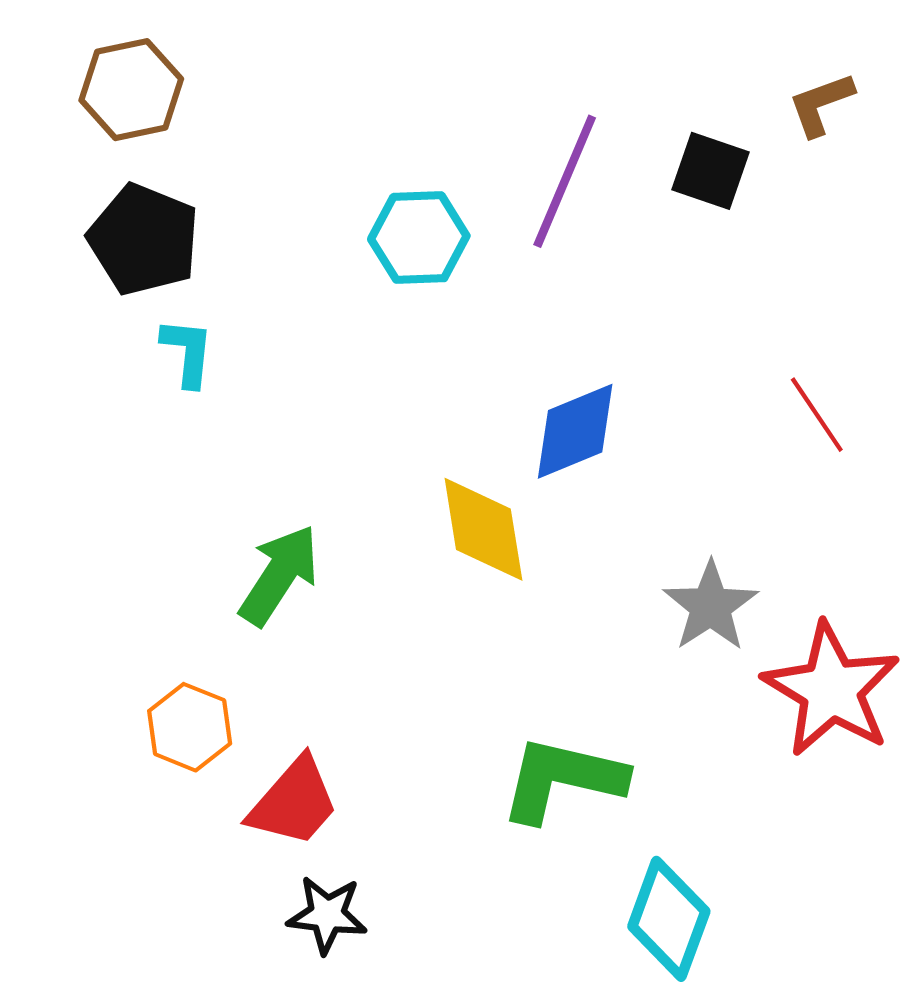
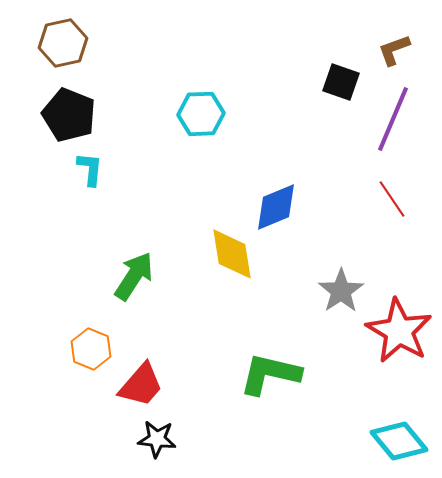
purple line: (565, 181) -> (393, 119), moved
cyan diamond: (669, 919) -> (399, 441), moved, turned -60

